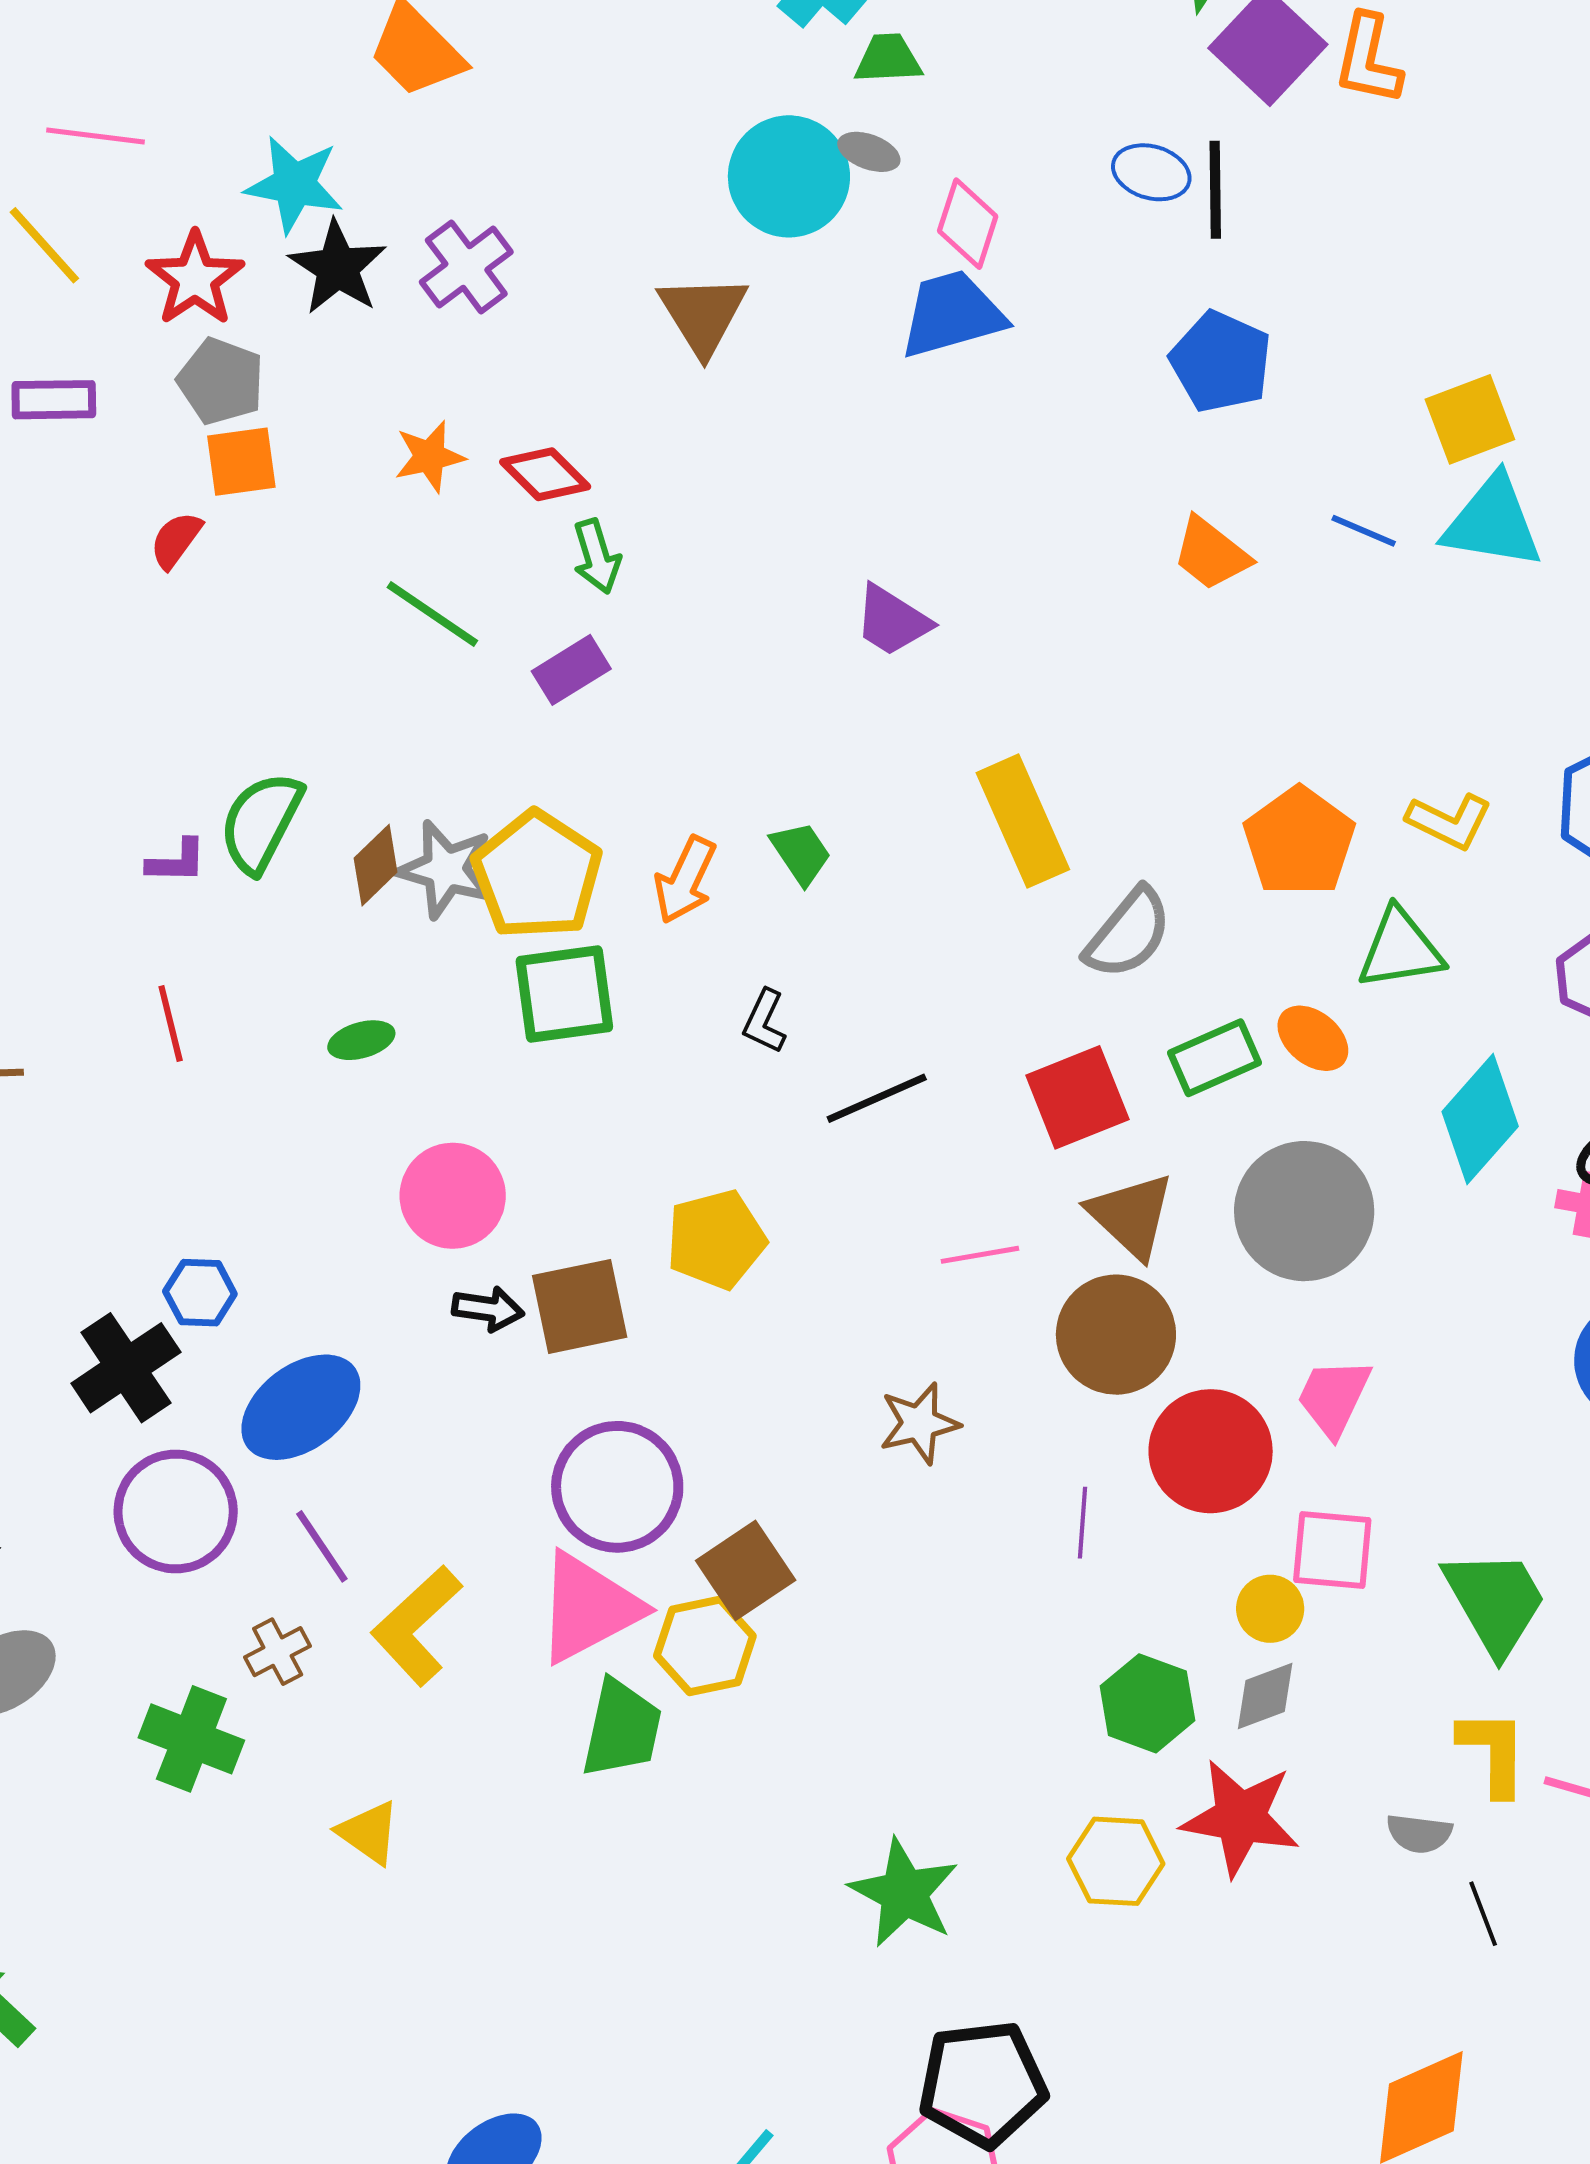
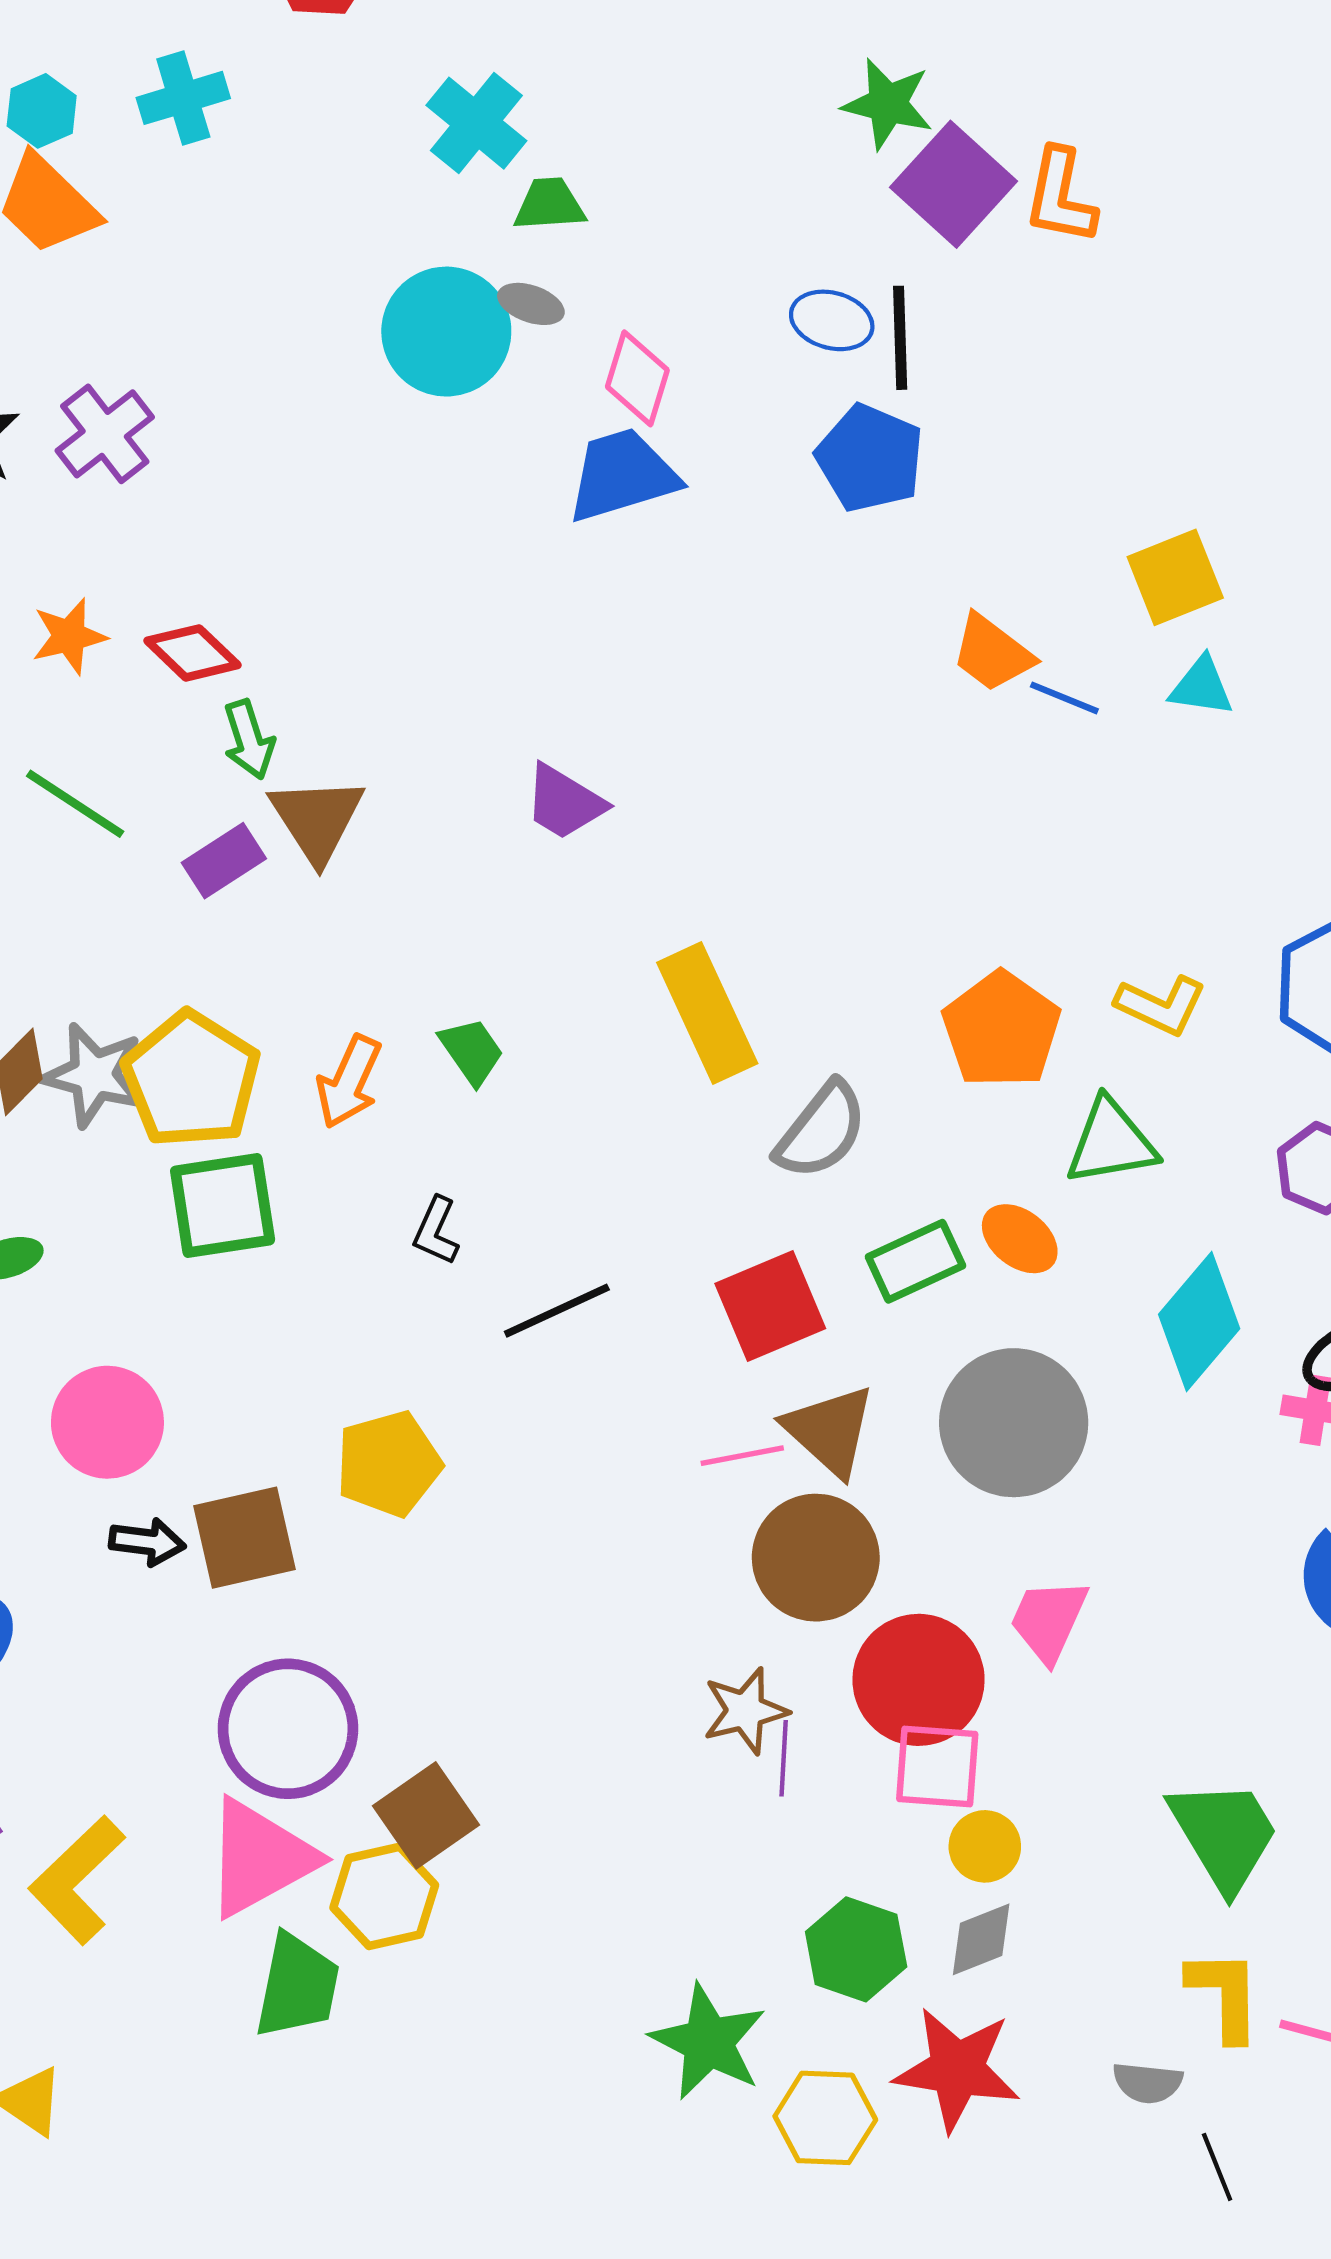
brown triangle: (703, 314) -> (317, 819), moved
blue pentagon: (1221, 362) -> (870, 458), moved
cyan triangle: (1493, 522) -> (1201, 687), size x0.6
orange trapezoid: (1211, 554) -> (992, 653), moved
pink line: (980, 1255) -> (742, 1456), moved
brown star: (919, 1423) -> (745, 1711), moved
pink square: (1332, 1550) -> (937, 1766), moved
green star: (904, 1893) -> (708, 2042), moved

